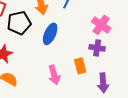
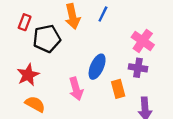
blue ellipse: (50, 34) -> (97, 67), moved
pink arrow: (54, 75) -> (76, 89), moved

